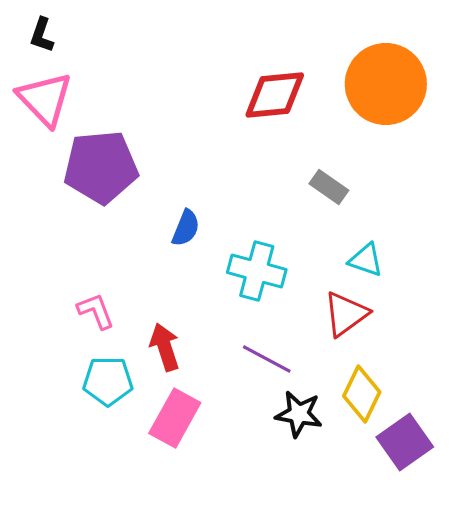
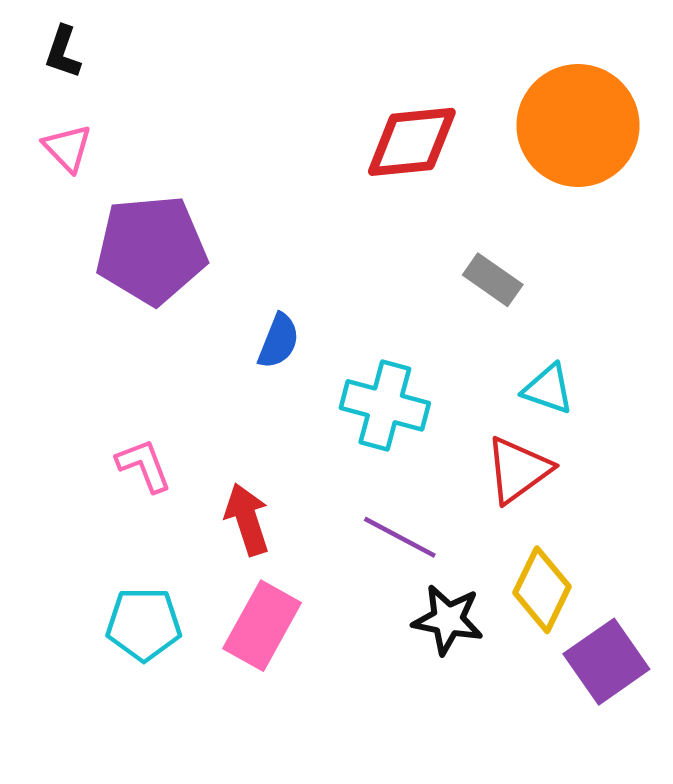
pink triangle: (45, 99) -> (67, 148), size x0.6
cyan pentagon: (108, 381) -> (144, 624), moved

